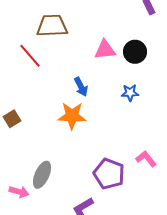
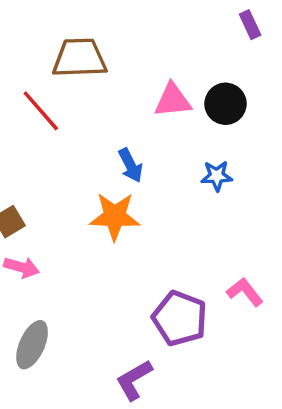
gray ellipse: (42, 175) -> (32, 345), moved
pink arrow: (19, 192) -> (21, 267), moved

